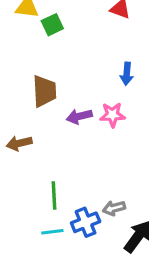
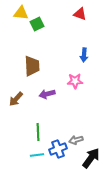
purple arrow: (79, 116) -> (47, 94), moved
brown arrow: (19, 143) -> (16, 99), turned -35

